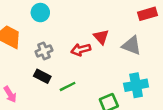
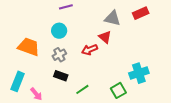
cyan circle: (40, 13) -> (59, 31), moved
gray triangle: (131, 45) -> (113, 18), moved
green line: (68, 86) -> (82, 89), moved

